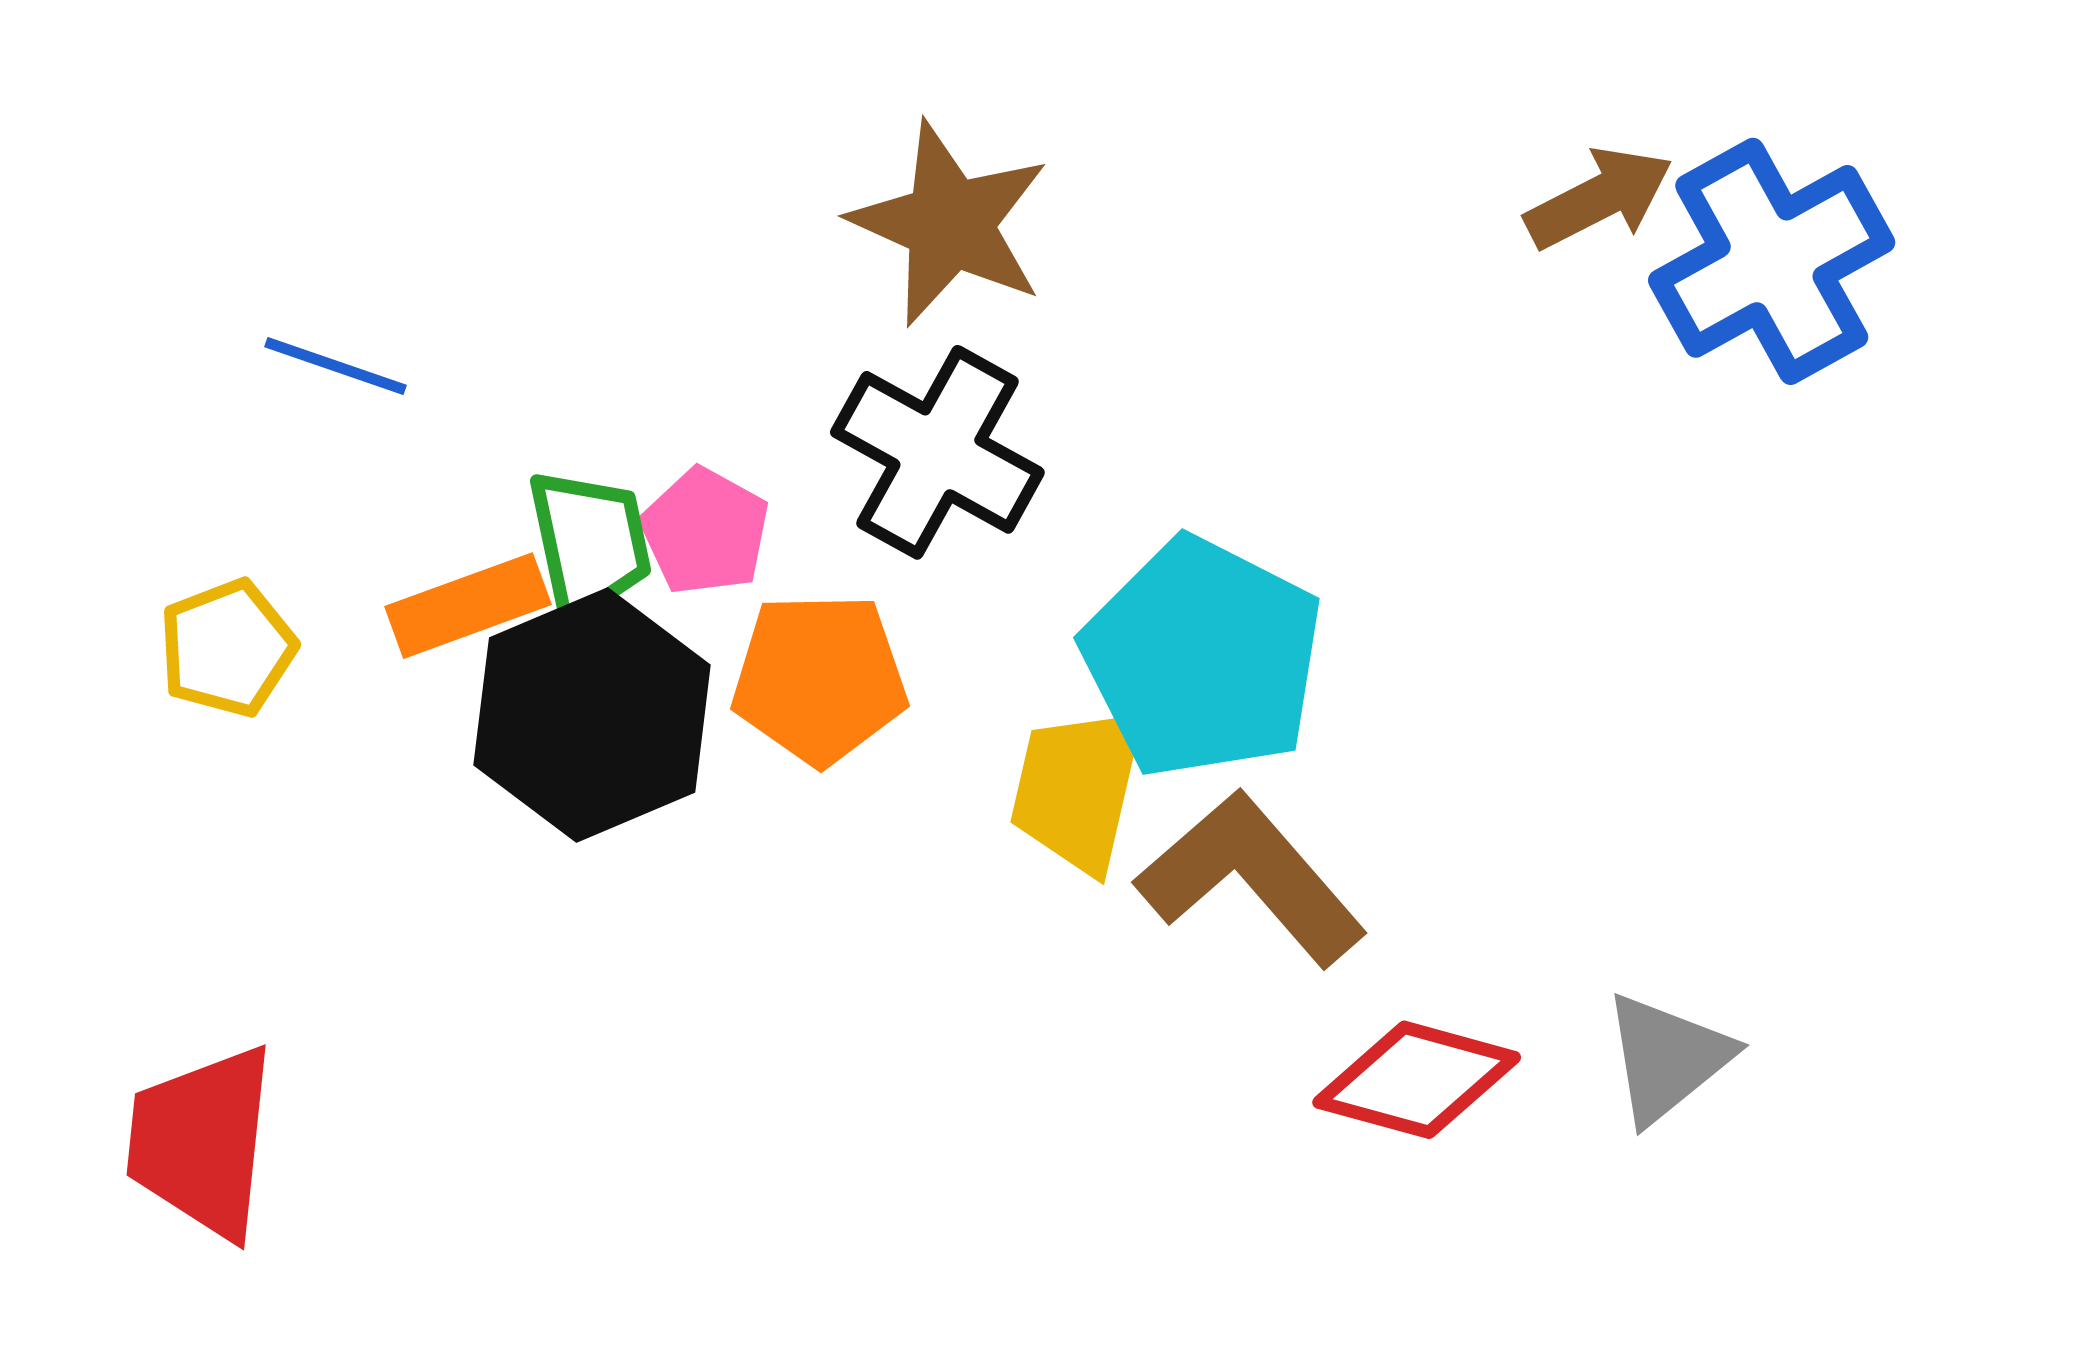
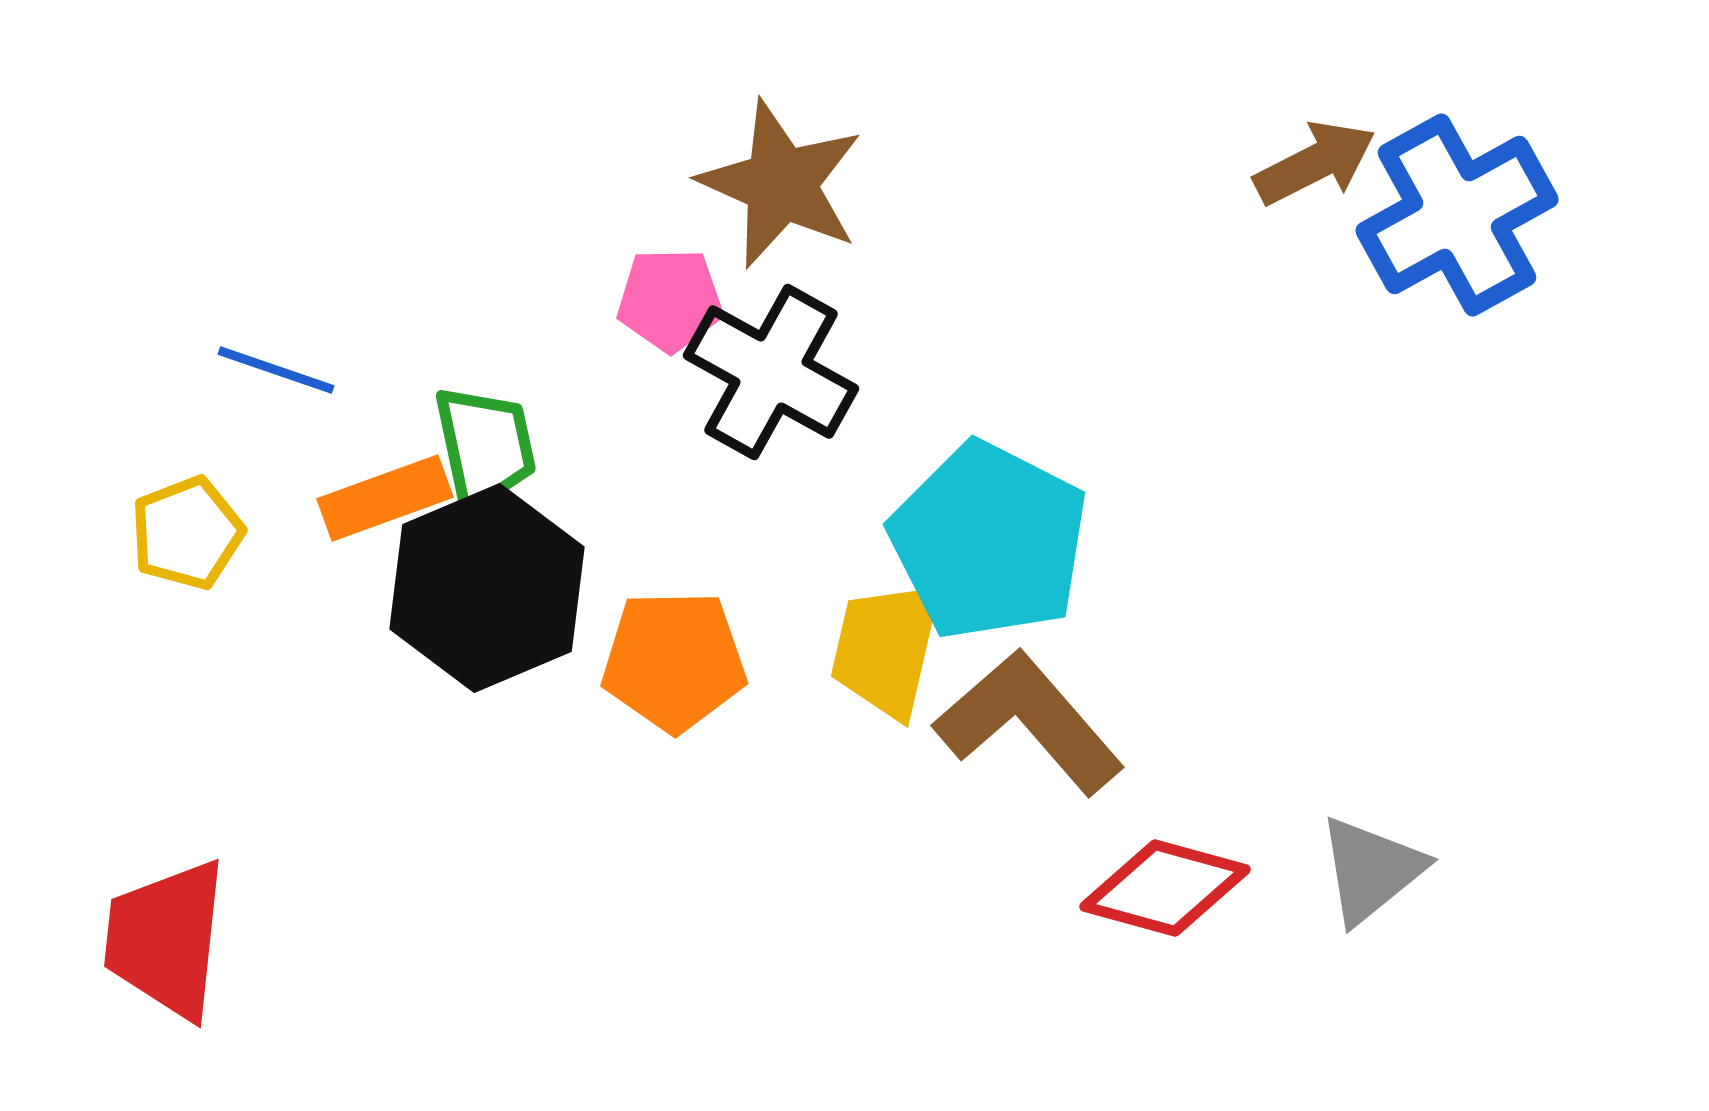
blue line: (335, 366) -> (276, 370), moved
pink pentagon: (705, 531) -> (670, 300), moved, turned -30
orange pentagon: (819, 679) -> (674, 661), moved

